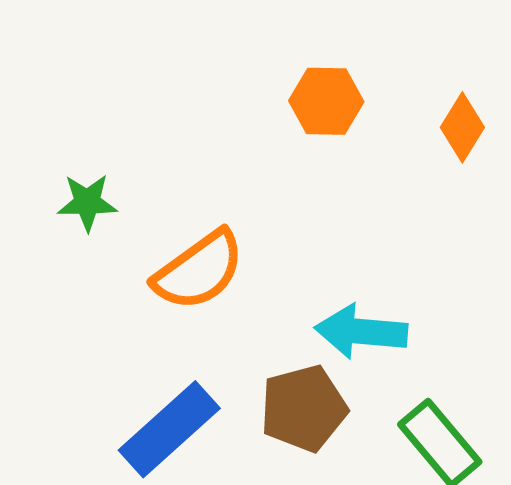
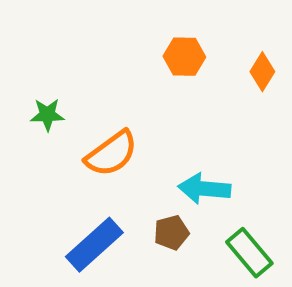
brown pentagon: (304, 408) -> (171, 233), size x0.7

